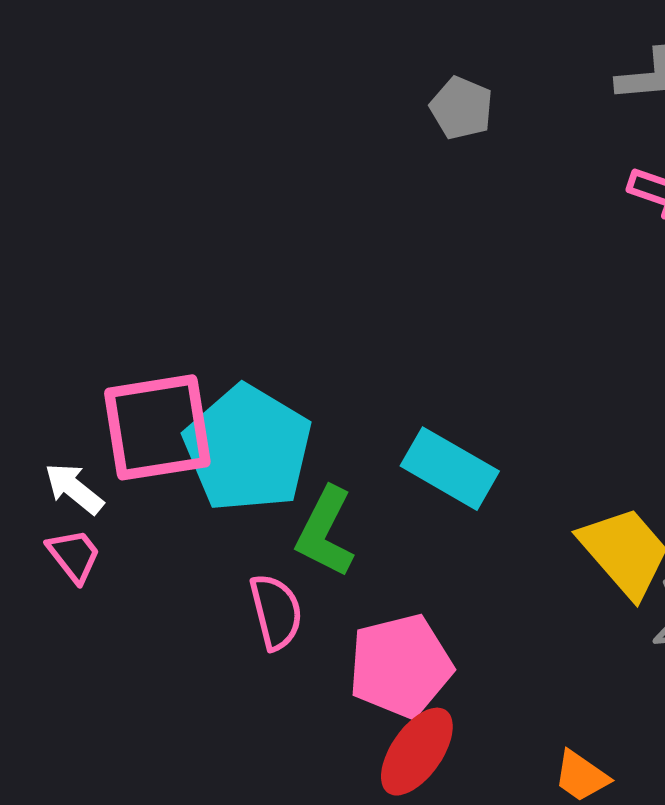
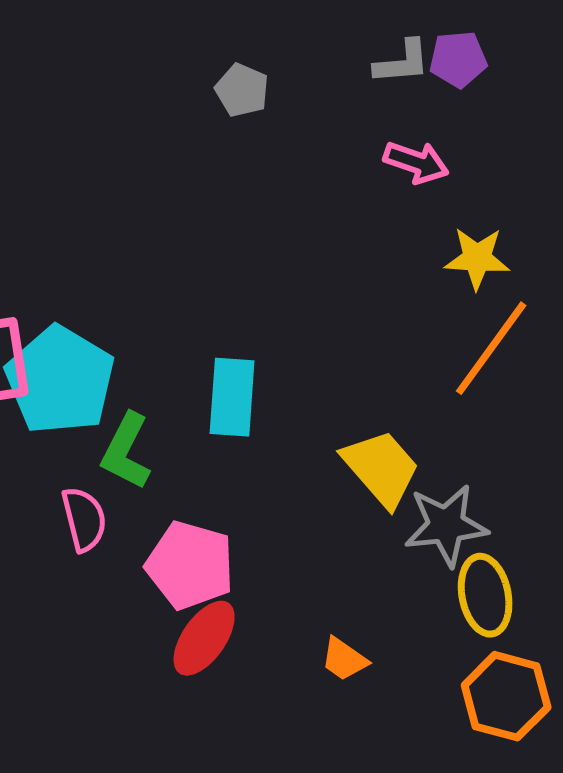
cyan rectangle: (450, 469) -> (232, 397), turned 64
pink pentagon: (400, 666) -> (190, 565), turned 30

